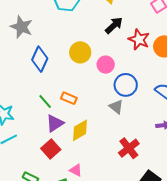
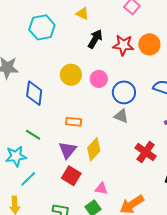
green line: (45, 102) -> (33, 135), moved

